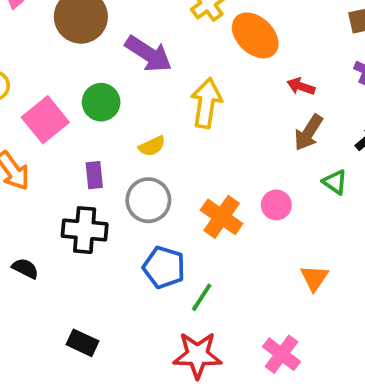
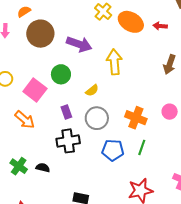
red arrow: (301, 86) -> (160, 26), moved
pink circle: (276, 205) -> (170, 112), moved
green line: (202, 297) -> (142, 147), moved

